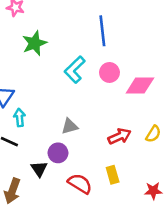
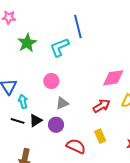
cyan L-shape: (75, 70) -> (60, 47), moved, turned 30
pink circle: (109, 72) -> (51, 81), moved
pink diamond: (140, 85) -> (113, 78), moved
black triangle: (39, 169) -> (36, 120), moved, turned 40

